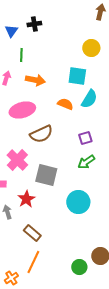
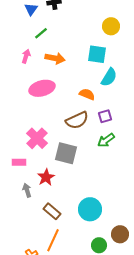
green line: (21, 55) -> (41, 33), turned 48
orange semicircle: (65, 104) -> (87, 94), moved
brown semicircle: (41, 134) -> (77, 120), moved
cyan circle: (78, 202) -> (90, 209), moved

